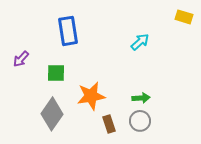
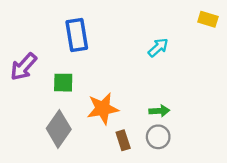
purple arrow: (21, 59) -> (24, 67), size x1.5

